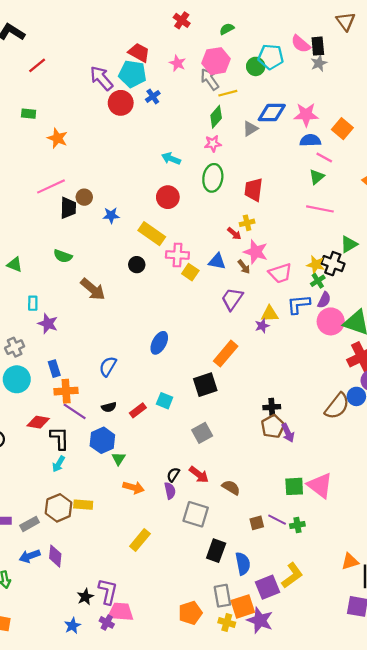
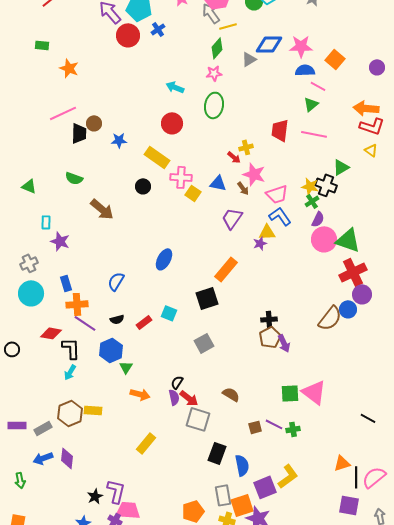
red trapezoid: (254, 190) -> (280, 130), moved
blue L-shape: (299, 304) -> (280, 216), moved, turned 60
red arrow: (199, 475) -> (189, 398), moved

